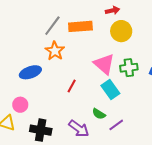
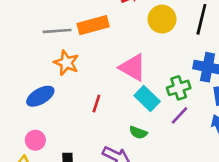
gray line: (52, 26) -> (57, 31), turned 60
yellow circle: (121, 31) -> (162, 19), moved
green cross: (129, 68) -> (179, 88), moved
purple line: (116, 125) -> (179, 115), moved

